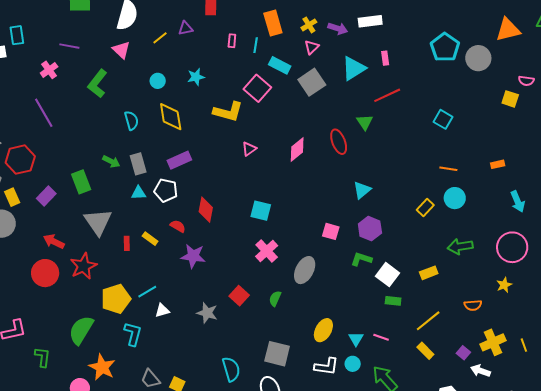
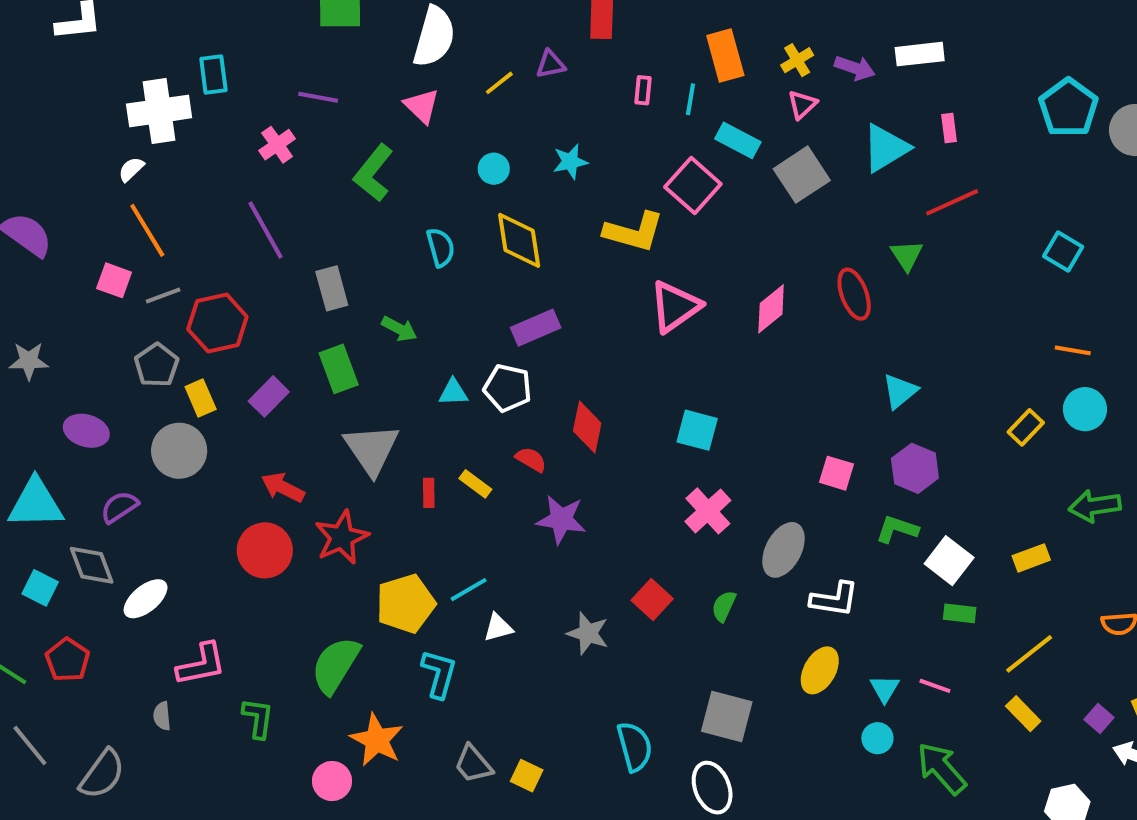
pink triangle: (249, 149) -> (675, 307), size x1.8
gray rectangle: (138, 164) -> (332, 288), moved
white L-shape: (326, 366) -> (834, 599), moved

